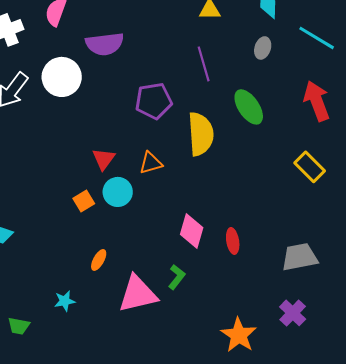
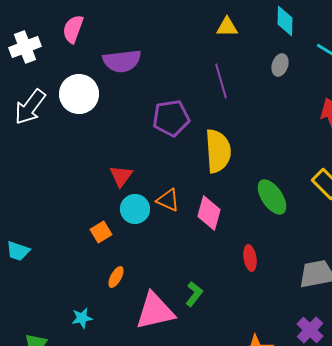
green ellipse: (249, 107) -> (272, 197), moved
orange triangle: (151, 163) -> (168, 200), moved, turned 40
orange square: (84, 201) -> (101, 232), moved
pink diamond: (192, 231) -> (209, 213), moved

